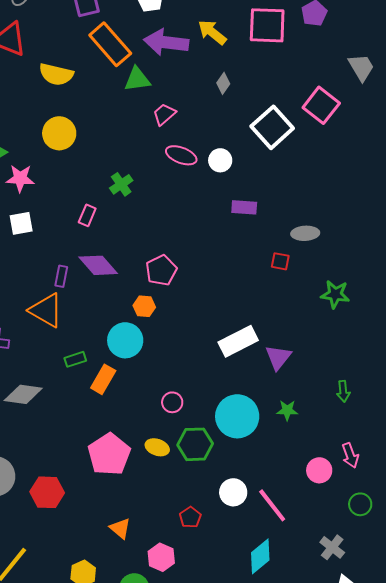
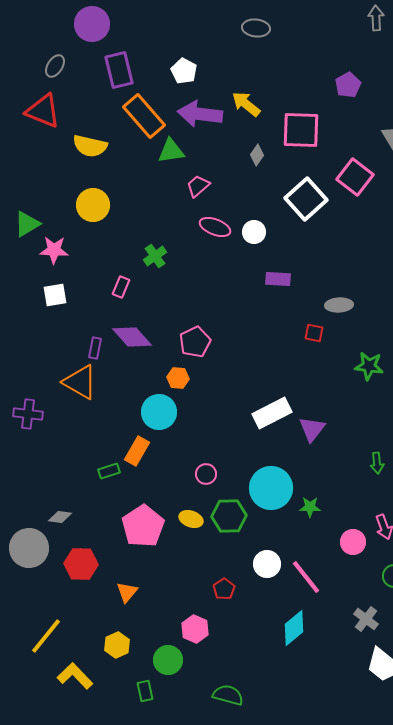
pink square: (267, 25) -> (301, 130), moved
green rectangle: (75, 359) -> (109, 471), moved
gray diamond: (23, 394) -> (60, 517), moved, size x0.6
green star: (287, 410) -> (310, 507), moved
orange triangle: (120, 528) -> (127, 592), moved, turned 30

